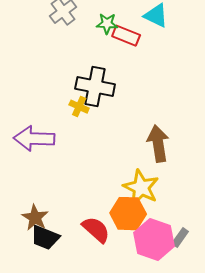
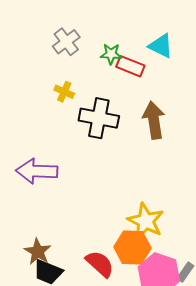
yellow cross: (79, 107) -> (64, 92), moved
brown arrow: (158, 144) -> (154, 120), moved

